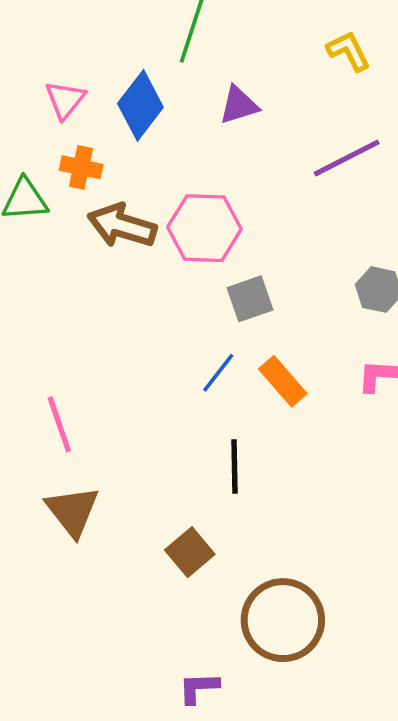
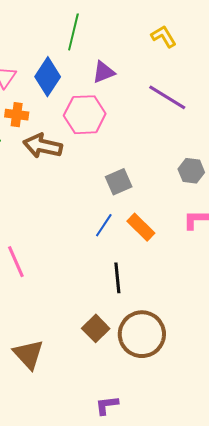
purple line: (347, 158) -> (167, 97), turned 63
pink hexagon: (204, 228) -> (85, 115), moved
brown triangle: (72, 511) -> (28, 354), moved
brown circle: (283, 620) -> (142, 334), moved

